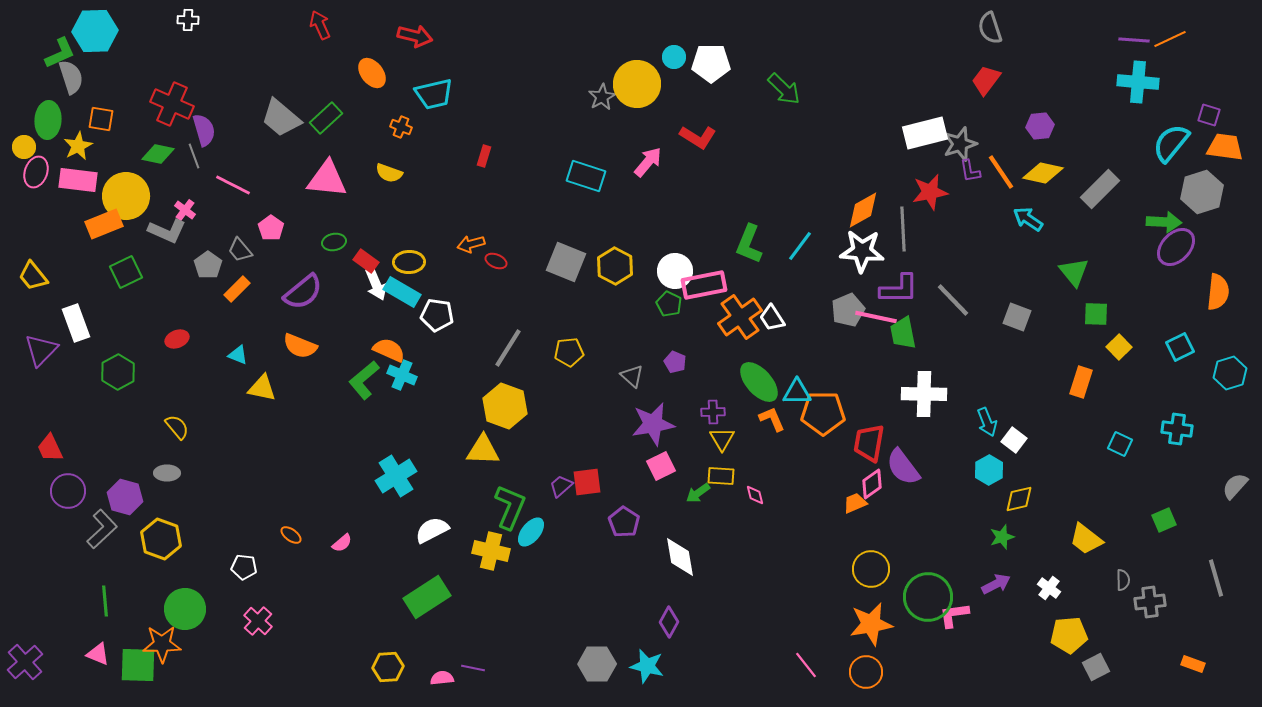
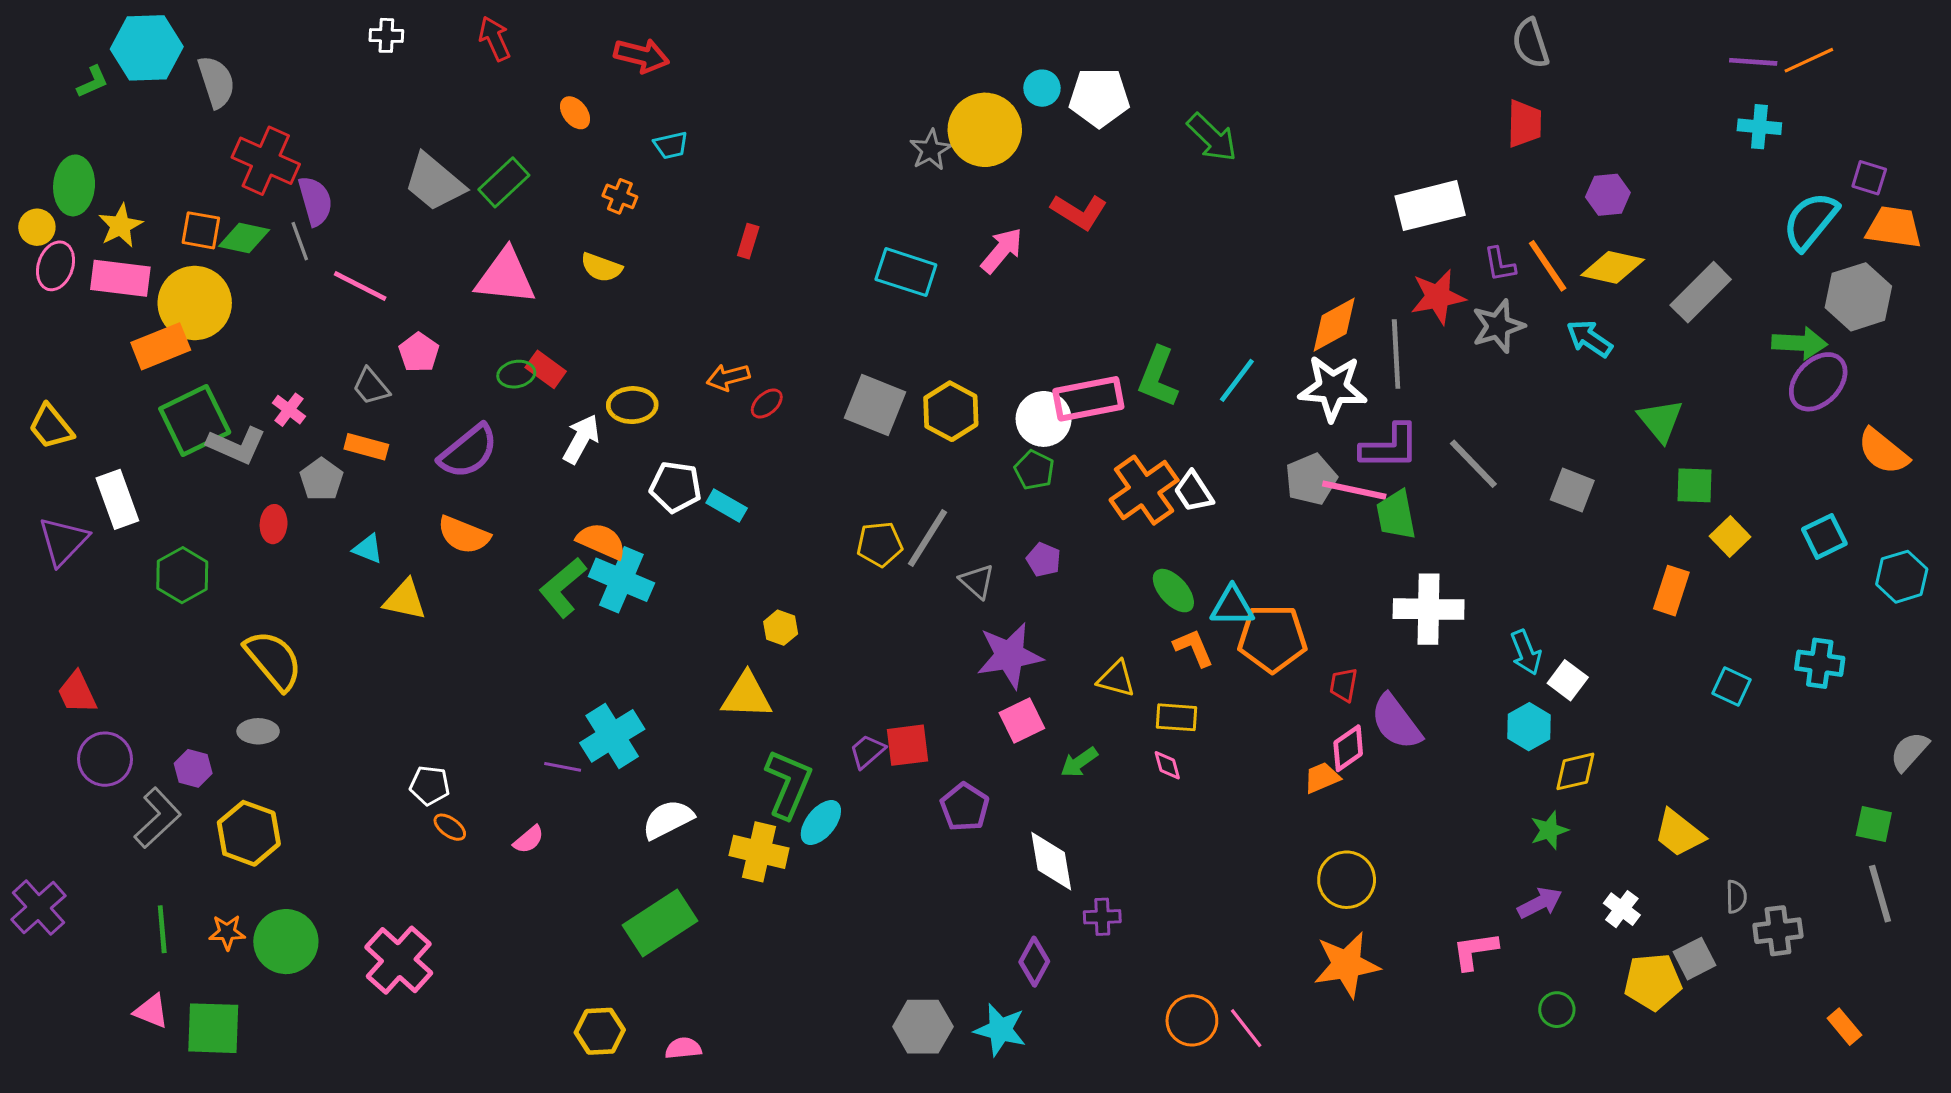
white cross: (188, 20) -> (386, 35), moved
green L-shape: (60, 53) -> (93, 82), size x0.7
orange ellipse: (372, 73) -> (575, 113), size x0.7
gray semicircle: (71, 77) -> (216, 82), moved
red trapezoid: (986, 80) -> (1524, 124), turned 144
cyan cross: (1138, 82) -> (1759, 127), size x0.7
cyan trapezoid: (434, 94) -> (671, 145), size x0.6
orange square: (101, 119) -> (201, 230), moved
gray star: (960, 144) -> (1498, 326), moved
pink cross: (185, 210) -> (289, 410), moved
gray L-shape: (167, 231) -> (236, 445), moved
red rectangle: (366, 261) -> (546, 369), moved
red ellipse: (496, 261) -> (767, 403), turned -65
gray pentagon: (208, 265) -> (321, 479), moved
green square: (126, 272) -> (195, 420), size x1.4
white arrow: (376, 284) -> (581, 439), turned -128
pink rectangle: (704, 285) -> (1088, 399), moved
orange rectangle: (237, 289) -> (366, 447), turned 60
cyan rectangle: (402, 292) -> (727, 506), moved, size x0.7
orange semicircle: (1218, 292) -> (1883, 451), turned 123
red ellipse: (177, 339) -> (274, 524), turned -65
gray line: (508, 348) -> (928, 538), moved
cyan cross: (402, 375) -> (621, 580), size x1.4
green ellipse: (759, 382) -> (1173, 591), size x0.7
yellow hexagon: (505, 406) -> (781, 628), size x0.5
purple cross: (713, 412) -> (1102, 917), moved
yellow semicircle: (177, 427) -> (274, 660), size x1.6
yellow triangle: (722, 439) -> (1116, 679), turned -44
red trapezoid: (869, 443) -> (1343, 685), size x0.6
yellow rectangle: (721, 476) -> (1177, 717), moved
purple hexagon: (125, 497) -> (193, 768), size x0.7
green square: (1164, 520) -> (1874, 824), moved, turned 35
white pentagon: (244, 567) -> (430, 785), moved
green circle: (928, 597) -> (1557, 1010), moved, size x0.5
pink cross: (258, 621) -> (399, 960), size x1.5
orange star: (162, 644) -> (227, 932), moved, size x0.6
purple cross: (25, 662) -> (39, 908), moved
orange rectangle: (1193, 664) -> (1844, 1027), turned 30
gray square: (1096, 667) -> (1694, 959), moved
purple line: (473, 668) -> (563, 767), moved
orange circle: (866, 672) -> (1192, 1020), moved

